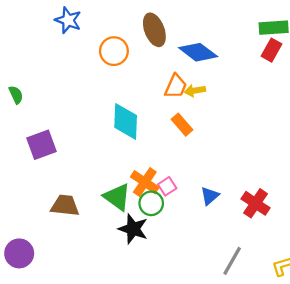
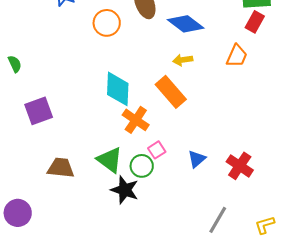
orange trapezoid: (176, 86) -> (237, 56), moved
orange rectangle: (182, 125) -> (171, 92), size x1.5
orange cross: (145, 182) -> (136, 120), moved

